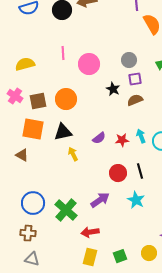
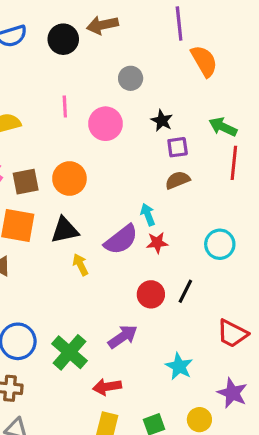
gray circle: (129, 60) -> (131, 78), moved
black star: (113, 89) -> (162, 121), moved
cyan arrow: (141, 136) -> (148, 215), moved
purple semicircle: (99, 138) -> (121, 240), size x1.6
black line: (140, 171) -> (185, 291), turned 42
cyan star: (136, 200) -> (179, 366), moved

